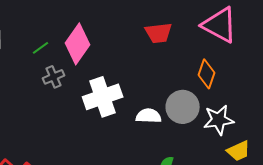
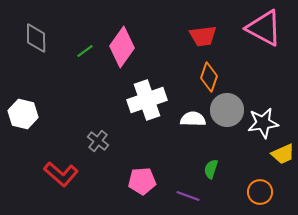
orange diamond: (207, 74) -> (209, 77), moved
gray cross: (54, 77) -> (98, 141), moved, turned -30

